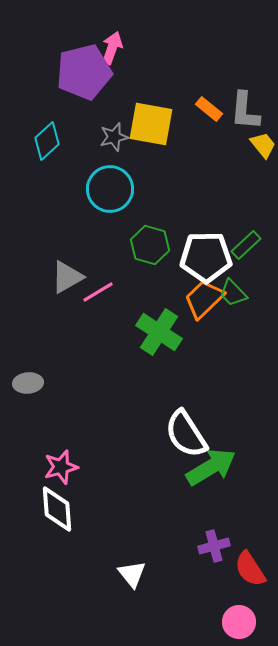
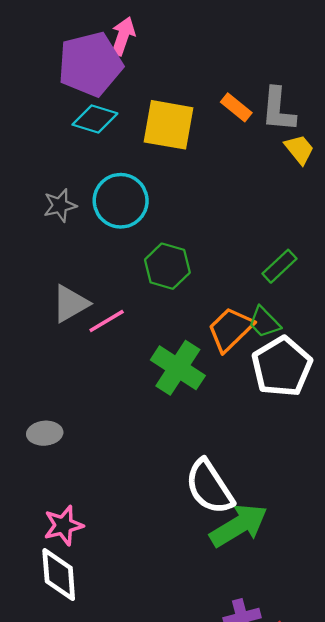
gray star: (114, 137) -> (60, 205), moved
cyan diamond: (47, 141) -> (95, 119), moved, turned 60
white pentagon: (206, 257) -> (282, 367), moved, turned -30
gray ellipse: (28, 383) -> (45, 433), moved

